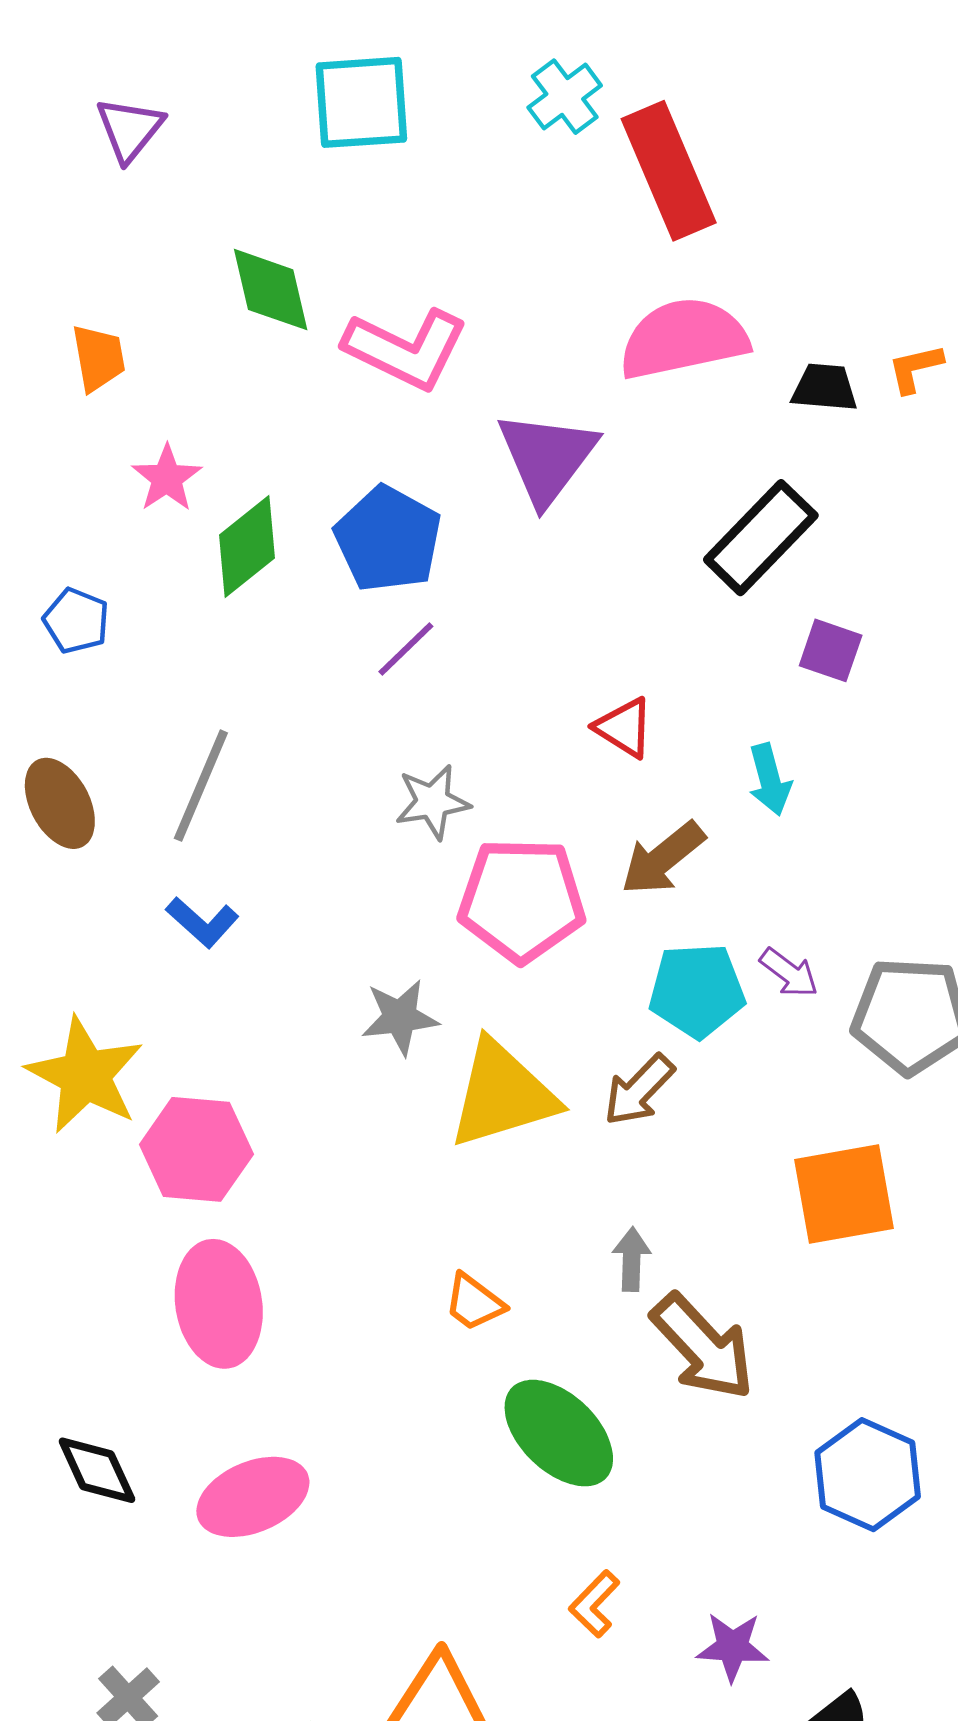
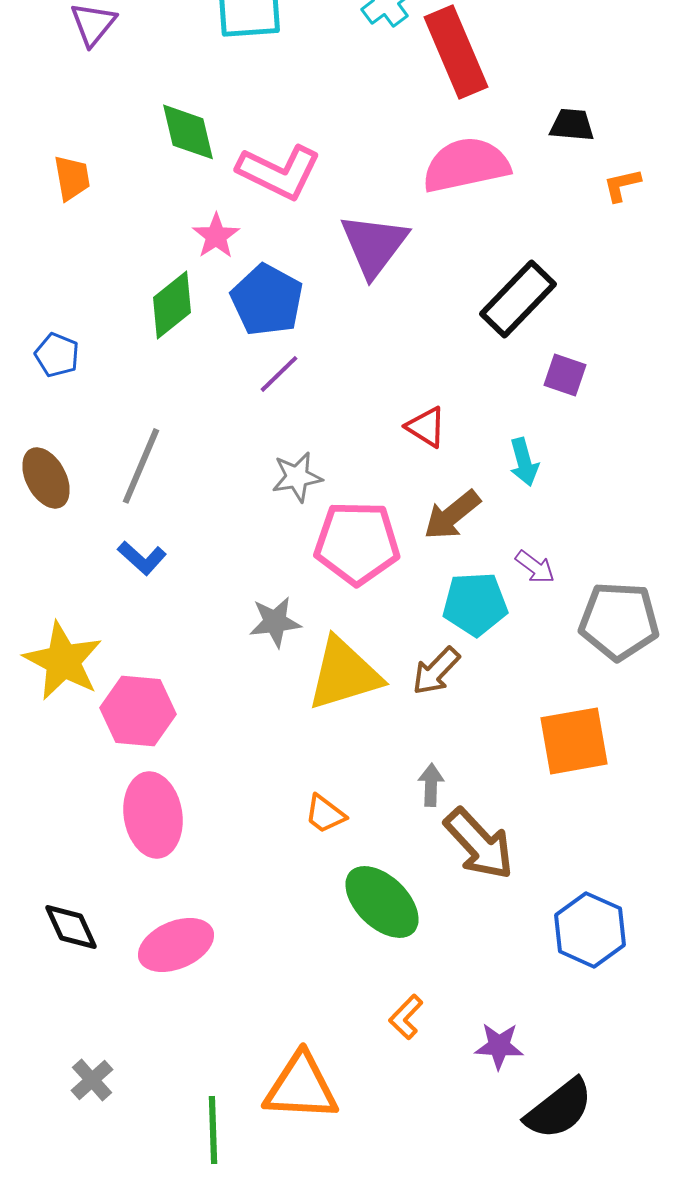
black trapezoid: (825, 388) -> (572, 125), moved
pink star: (167, 478) -> (216, 236), moved
purple arrow: (789, 973) -> (535, 567), moved

